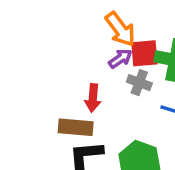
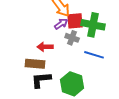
red arrow: (93, 98) -> (45, 47), turned 84

